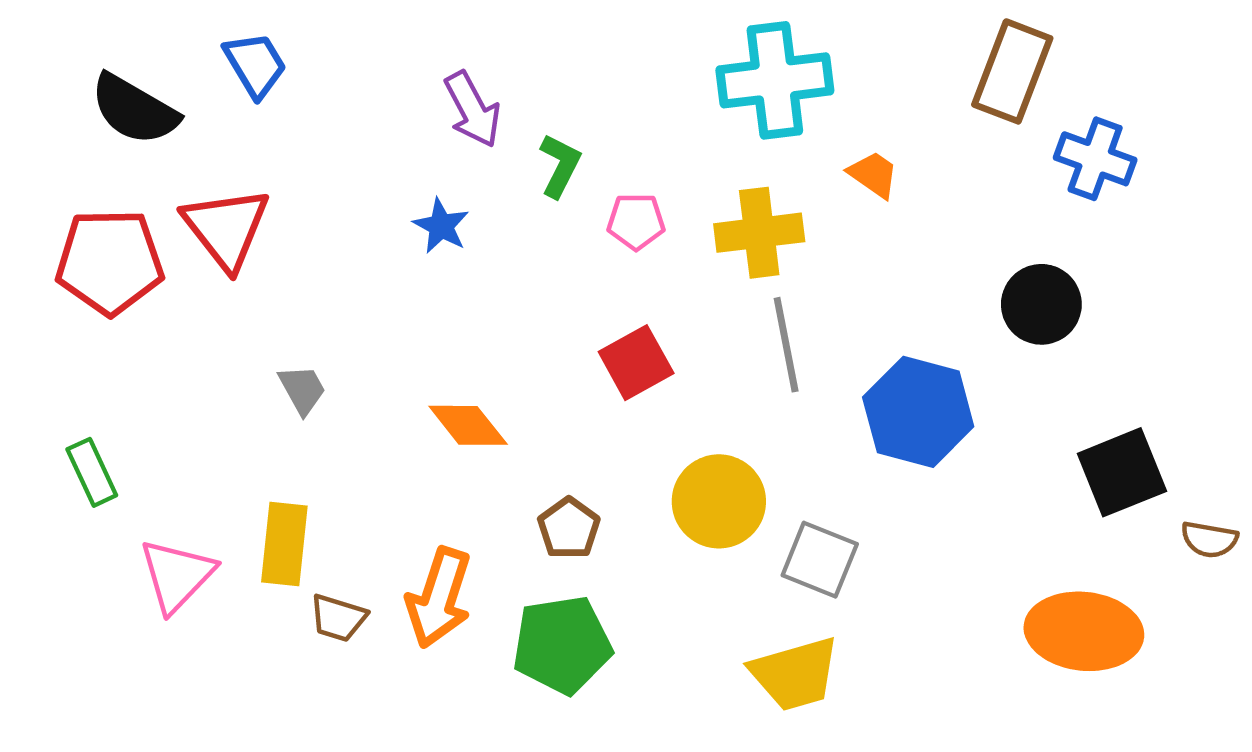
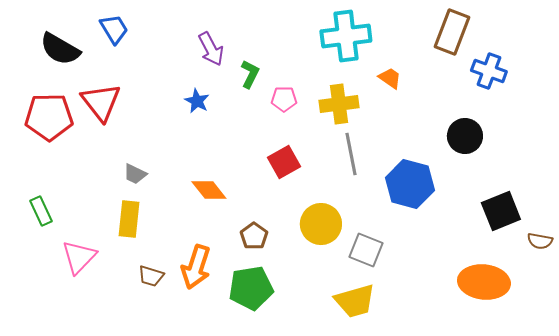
gray trapezoid: (302, 389) -> (135, 174), turned 145
yellow rectangle: (284, 544) -> (129, 219), moved

